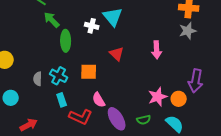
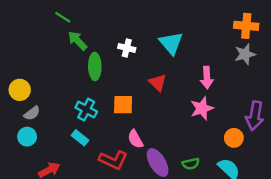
cyan triangle: (113, 17) -> (171, 43), moved
gray semicircle: (38, 79) -> (32, 113), moved, turned -128
pink star: (158, 97) -> (202, 108), moved
cyan rectangle: (62, 100) -> (80, 138), moved, turned -32

